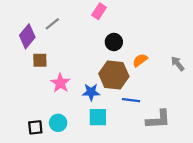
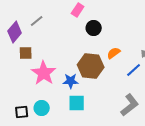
black circle: (114, 42) -> (94, 28), moved
pink star: (60, 83) -> (44, 73), size x1.4
blue line: (131, 100) -> (134, 70), moved, turned -49
gray L-shape: (158, 119) -> (130, 105), turned -35

